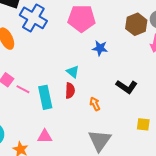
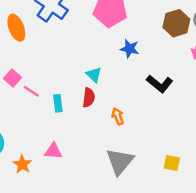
black L-shape: (127, 87) -> (160, 84), moved
cyan rectangle: (45, 97) -> (58, 103), size x0.6
yellow square: (143, 124) -> (172, 163), moved

